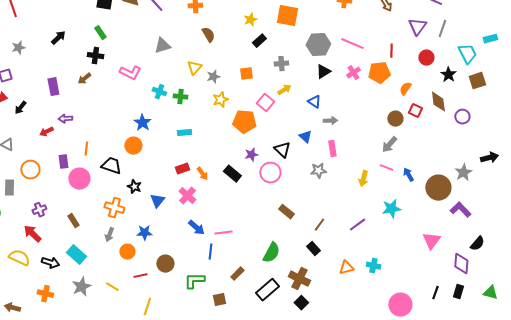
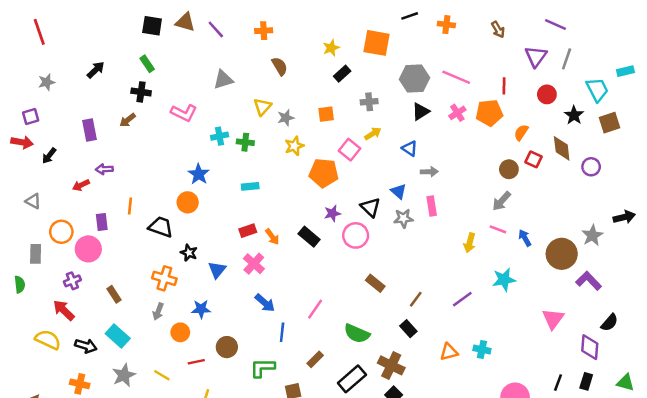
cyan cross: (159, 92) -> (220, 136), turned -32
gray star: (318, 171) -> (403, 218), moved
pink circle: (79, 179) -> (88, 249), moved
pink line: (223, 233) -> (315, 309), moved, turned -48
green semicircle: (271, 253) -> (357, 334), turned 85

